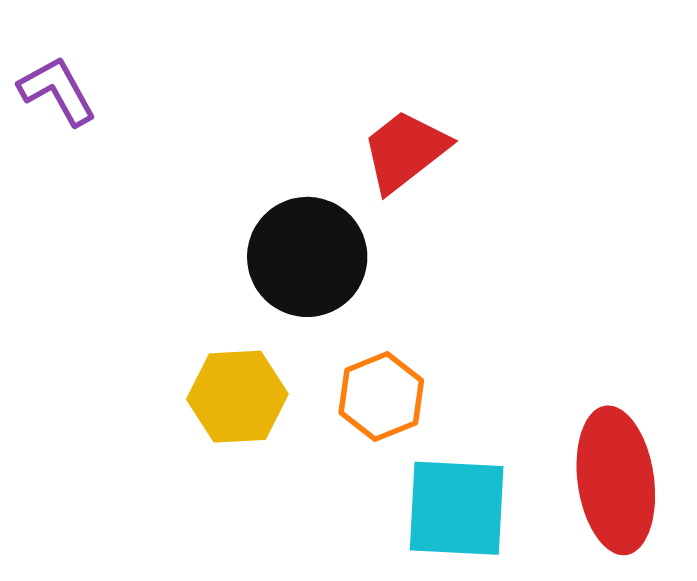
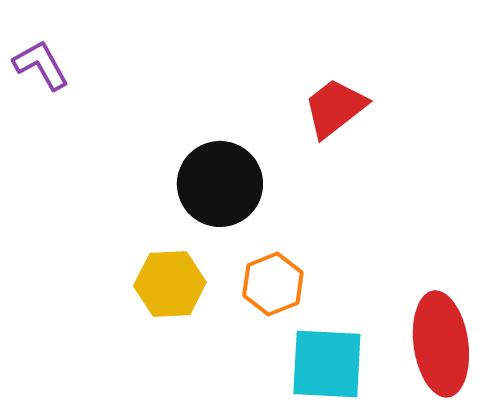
red trapezoid: (405, 151) -> (335, 108), moved

